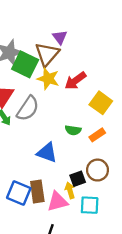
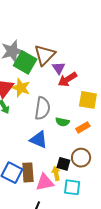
purple triangle: (60, 37) -> (59, 68), moved
yellow star: (48, 79) -> (21, 88), moved
yellow square: (101, 103) -> (88, 100), turned -30
gray semicircle: (28, 108) -> (42, 108), moved, turned -30
black square: (78, 179) -> (63, 164), turned 32

